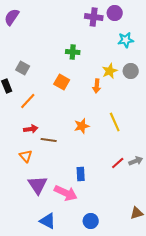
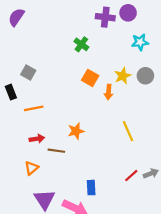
green cross: (73, 52) -> (81, 44), moved, turned 32
orange square: (62, 82) -> (90, 78), moved
orange line: (28, 101) -> (34, 108), turned 36
orange star: (82, 126) -> (76, 131), moved
orange triangle: (26, 156) -> (31, 168), turned 32

